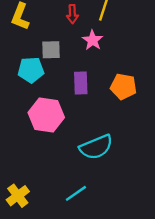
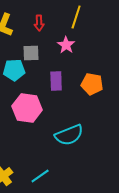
red arrow: (72, 14) -> (39, 23), moved
cyan line: (76, 193) -> (40, 176), moved

